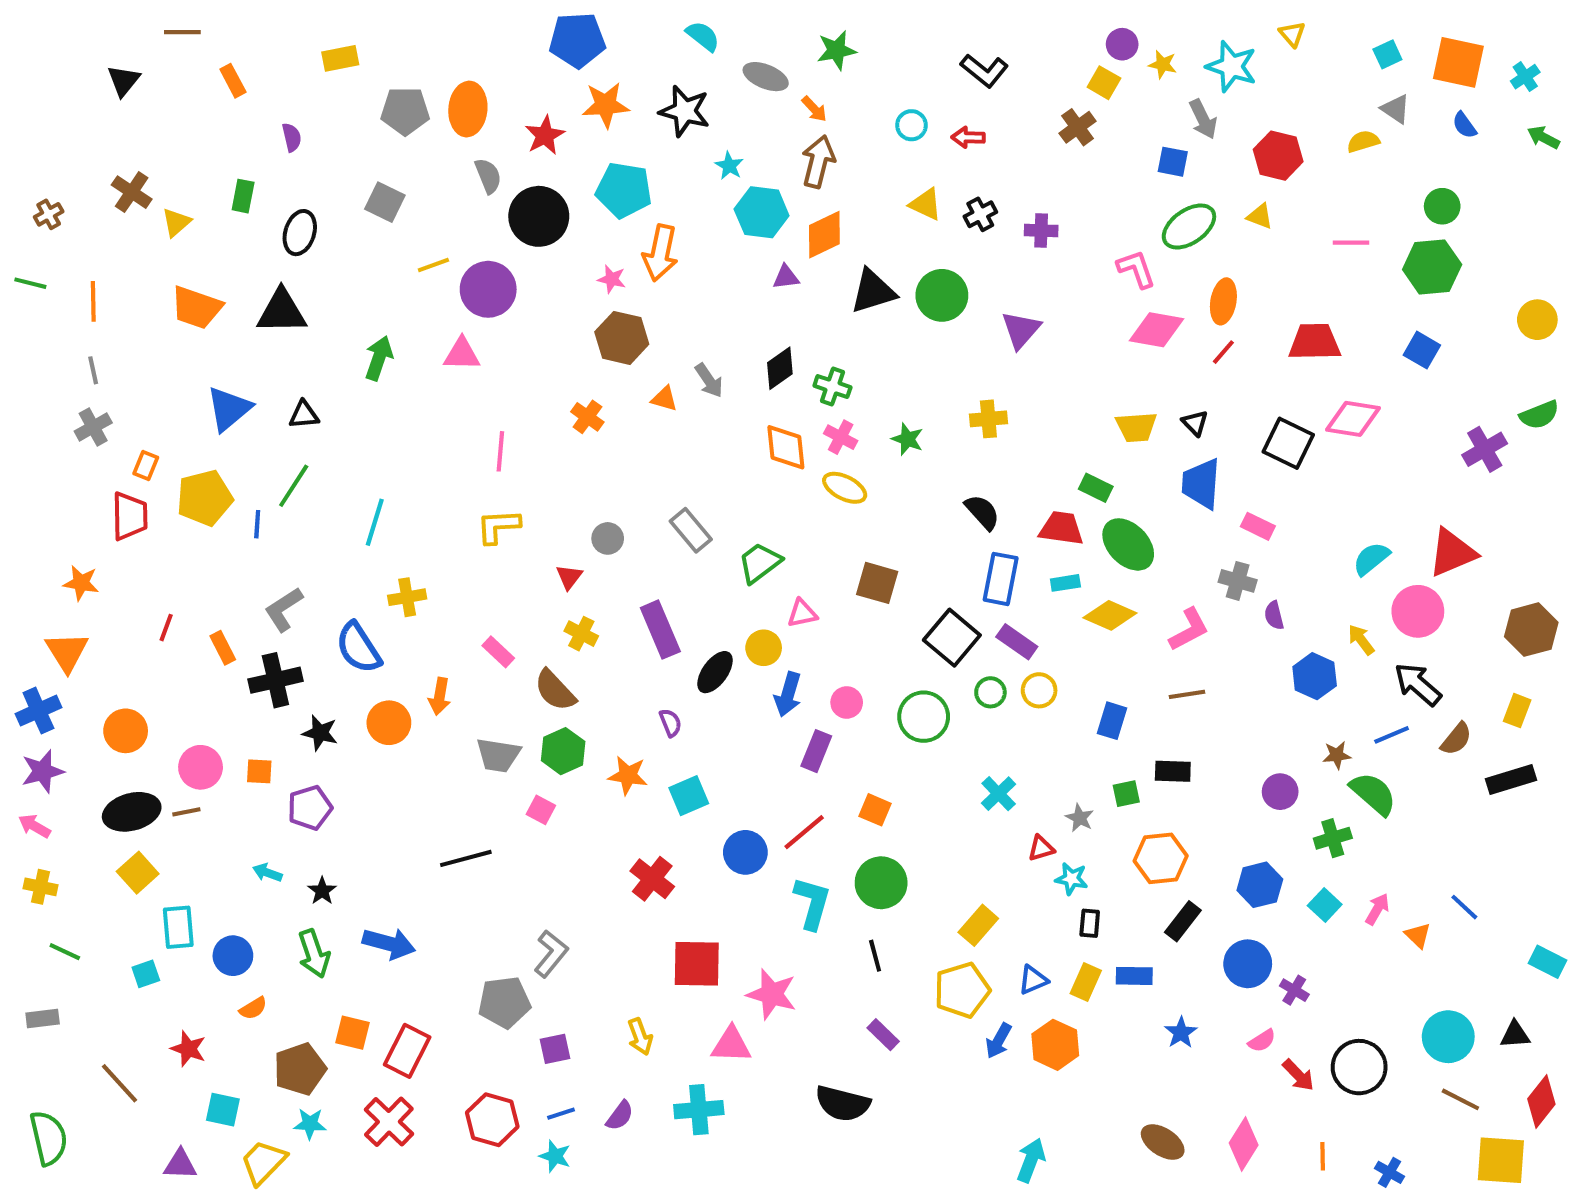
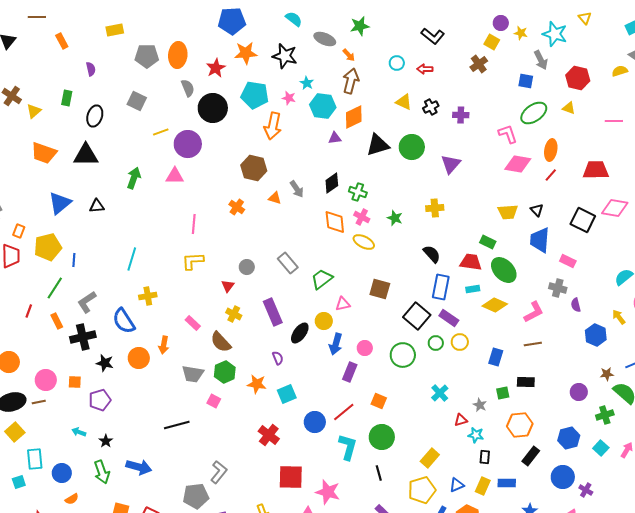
pink star: (612, 279) -> (289, 98), moved
green line: (294, 486) -> (55, 288), moved

